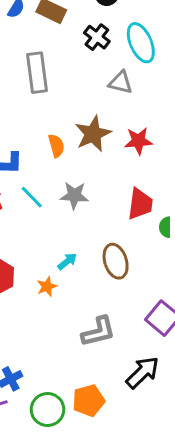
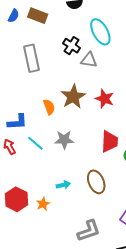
black cross: (97, 37) -> (72, 46), moved
red star: (138, 141) -> (105, 99), turned 30
cyan arrow: (67, 261) -> (63, 185), turned 32
orange star: (47, 286) -> (43, 204), moved

